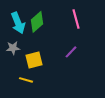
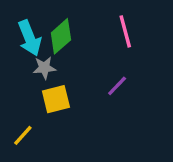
gray star: (13, 48) -> (44, 68), moved
yellow line: (26, 80) -> (23, 135), moved, turned -64

